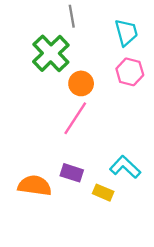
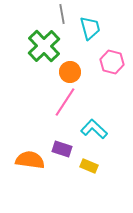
cyan trapezoid: (126, 32) -> (90, 28), moved
cyan L-shape: (125, 167) -> (94, 129), moved

